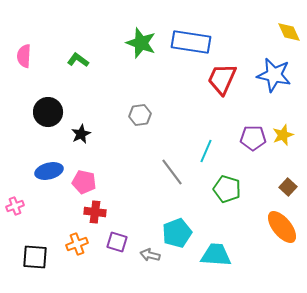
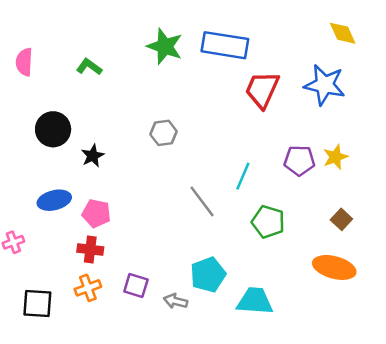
red cross: (95, 212) -> (90, 249), moved
orange ellipse: (282, 227) -> (334, 267), turned -36

